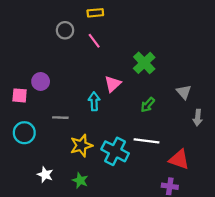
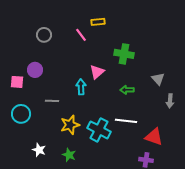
yellow rectangle: (95, 13) -> (98, 22), moved
gray circle: (65, 30) -> (44, 35), moved
green cross: (144, 63) -> (124, 54), turned -36
green arrow: (148, 105) -> (127, 90), turned 48

